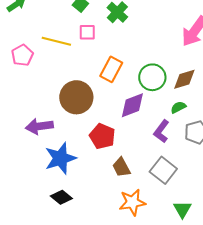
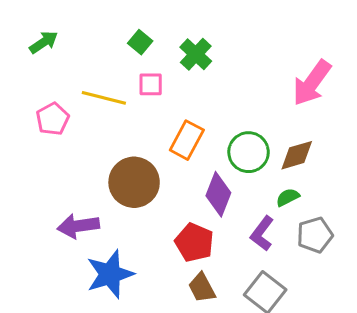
purple diamond: (132, 105) -> (218, 194), turned -48
red pentagon: (102, 136) -> (194, 243), moved

